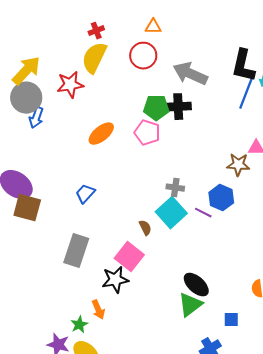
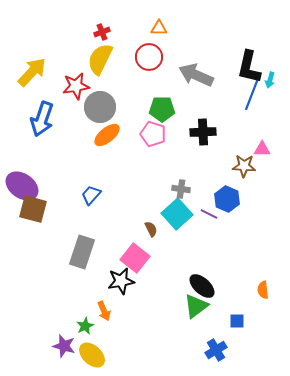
gray circle: (26, 98) -> (100, 107), moved
black cross: (178, 107) -> (203, 132), moved
blue arrow: (36, 118) -> (42, 119), size x1.6

